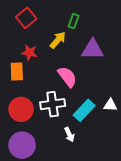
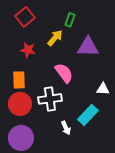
orange rectangle: (17, 71) -> (19, 80), moved
white triangle: (110, 105) -> (103, 89), moved
cyan rectangle: (84, 110) -> (88, 115), moved

